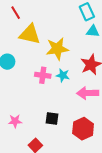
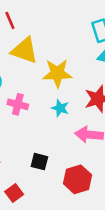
pink cross: (43, 75) -> (18, 104), moved

